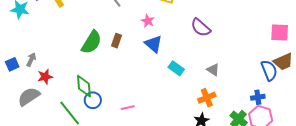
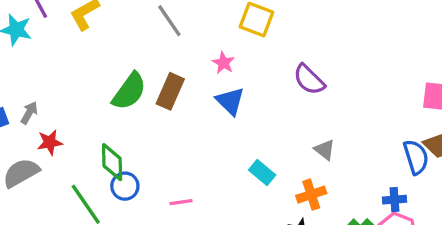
brown rectangle: (117, 41) -> (170, 91), size x1.5
cyan rectangle: (176, 68) -> (262, 173), moved

